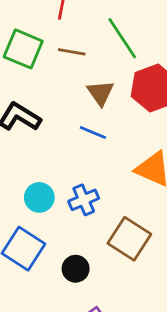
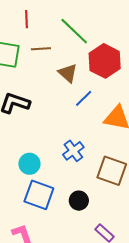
blue line: (93, 133) -> (84, 98), moved, turned -54
cyan circle: (39, 197) -> (29, 164), moved

